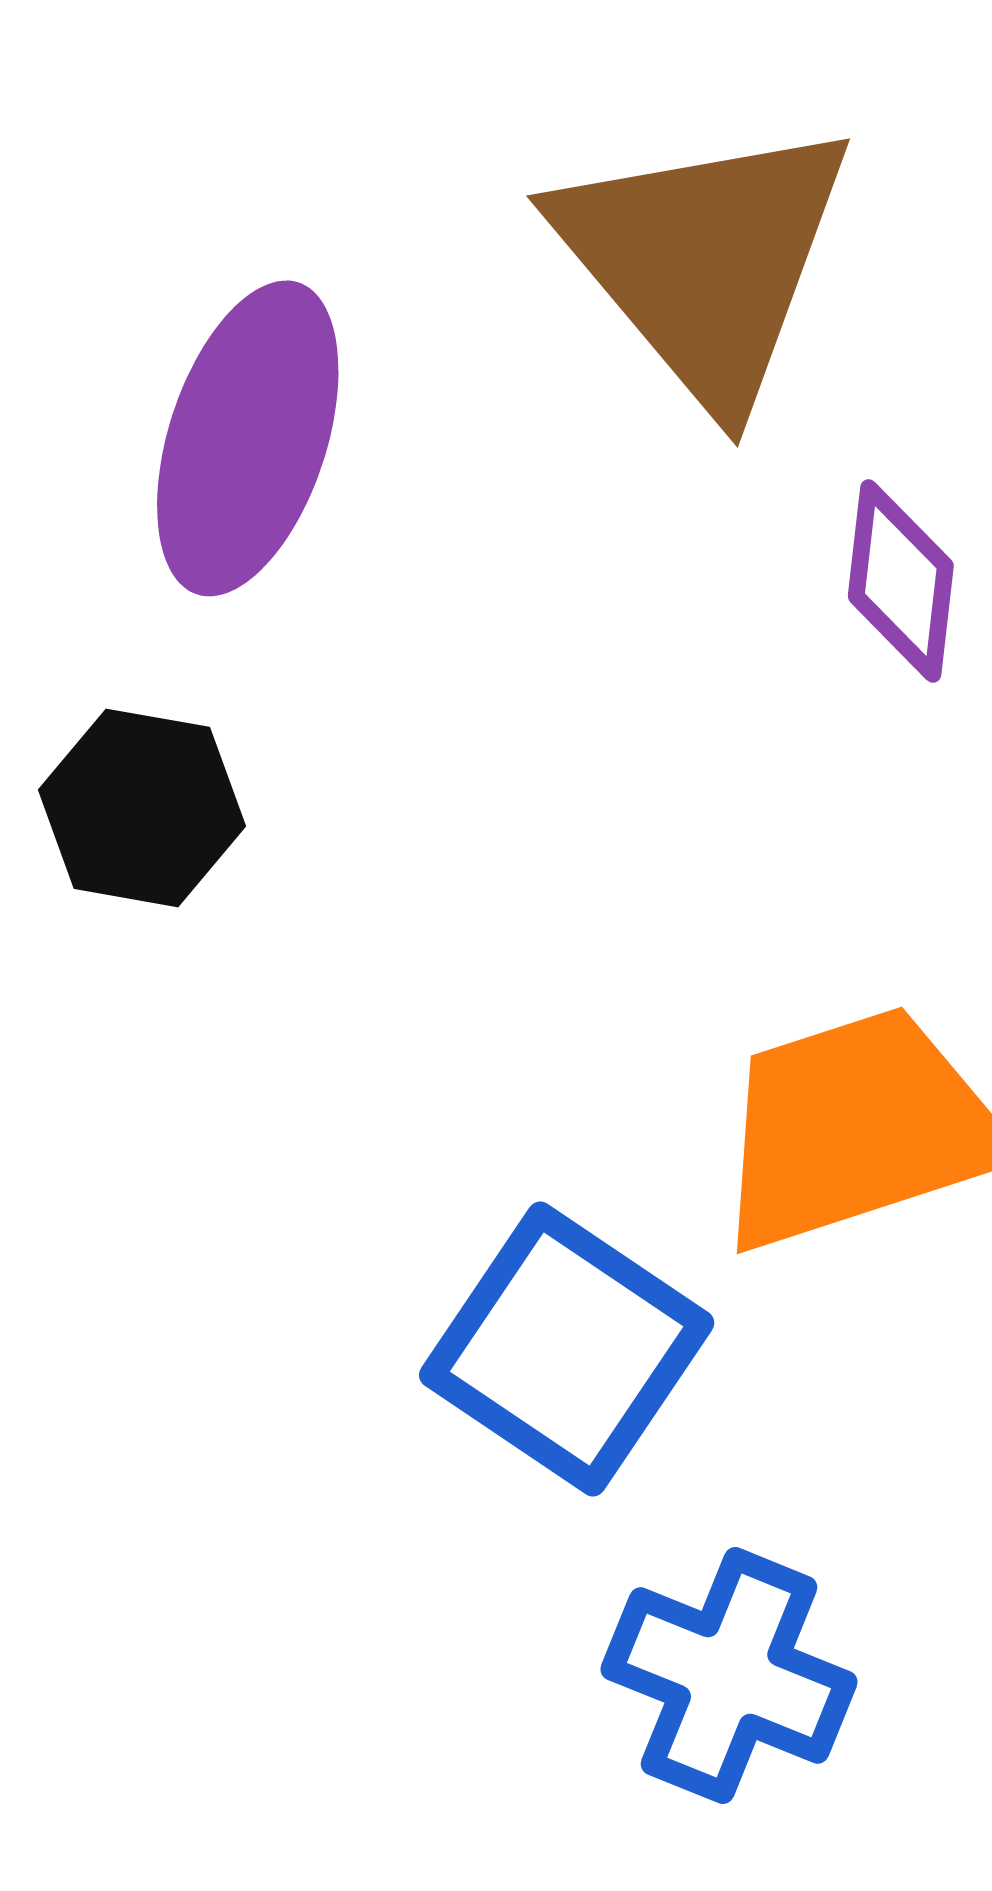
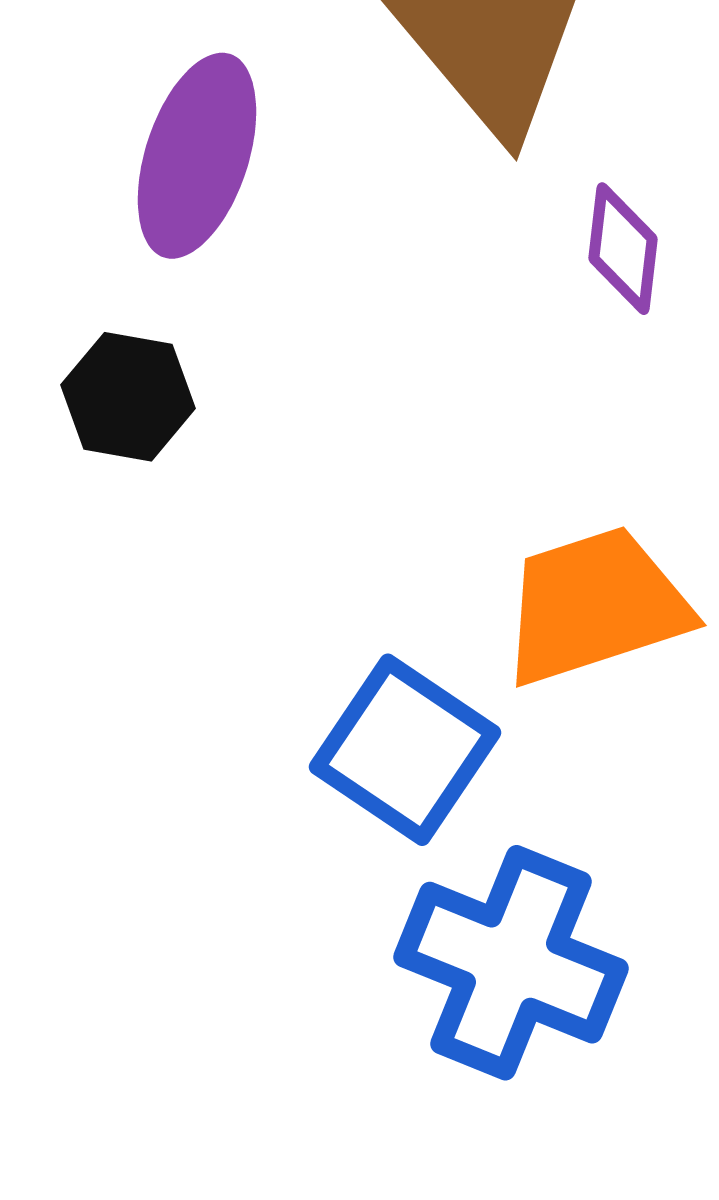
blue cross: (729, 1676) -> (511, 963), size x1.4

